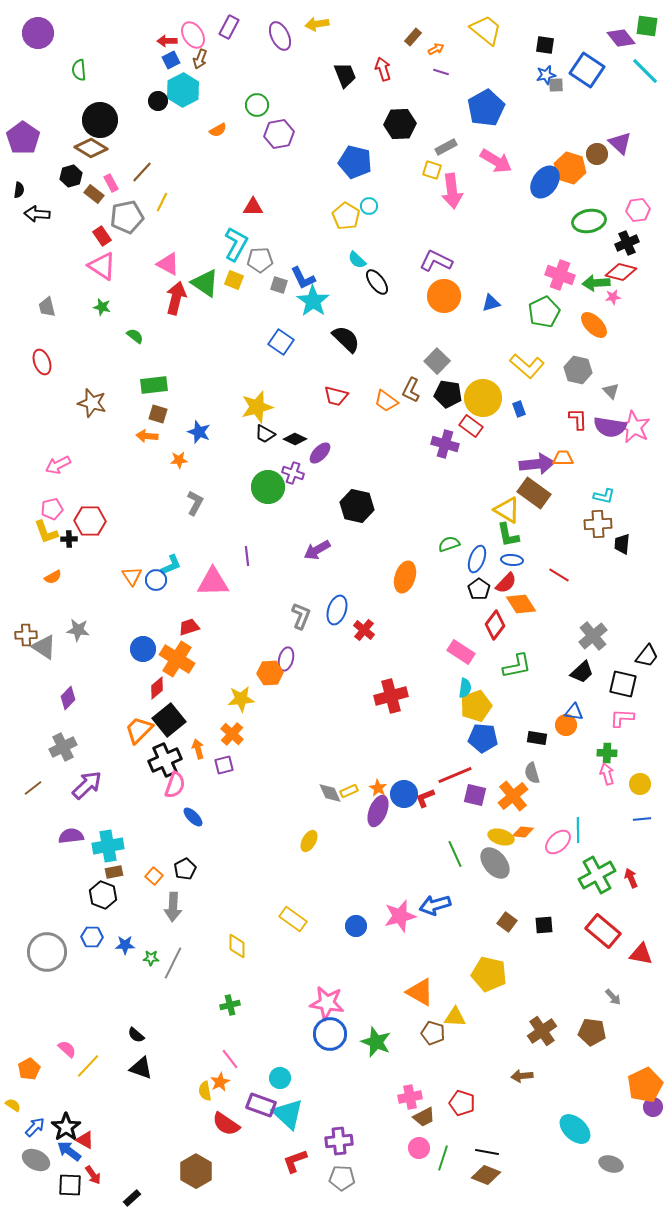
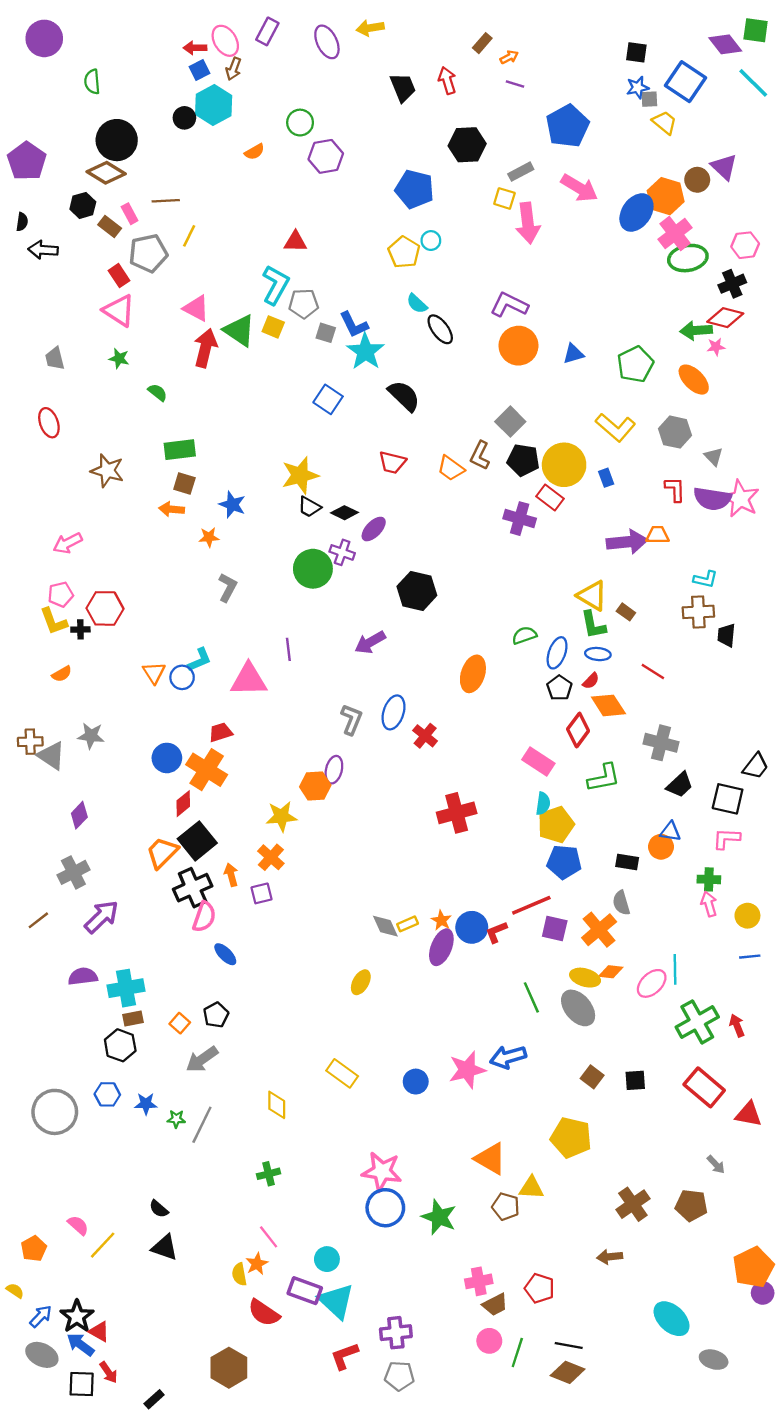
yellow trapezoid: (486, 30) -> (665, 123), moved, size x0.7
brown line: (142, 172) -> (166, 201), turned 45
pink cross: (560, 275) -> (675, 233), moved, turned 32
brown rectangle: (534, 493) -> (626, 612), moved, size x0.5
red semicircle: (506, 583) -> (591, 681), size x0.7
gray cross: (593, 636) -> (661, 743), moved, turned -36
gray arrow: (173, 907) -> (202, 1059), turned 52

